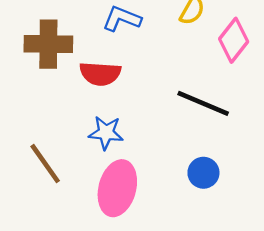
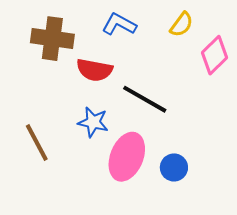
black line: (203, 103) -> (145, 99), moved
pink ellipse: (117, 188) -> (127, 157), moved

